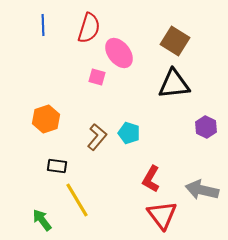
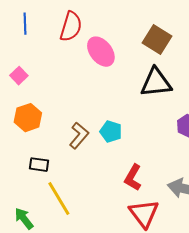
pink square: (97, 77) -> (19, 76), moved, turned 30

